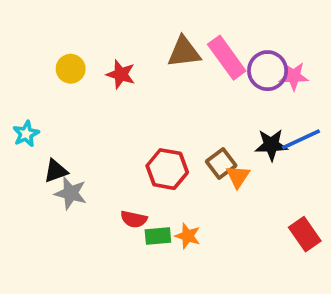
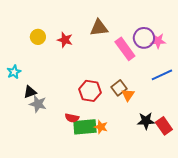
pink rectangle: (227, 58) -> (125, 49), moved
black star: (271, 145) -> (146, 121), moved
green rectangle: (158, 236) -> (85, 127), size x1.6

